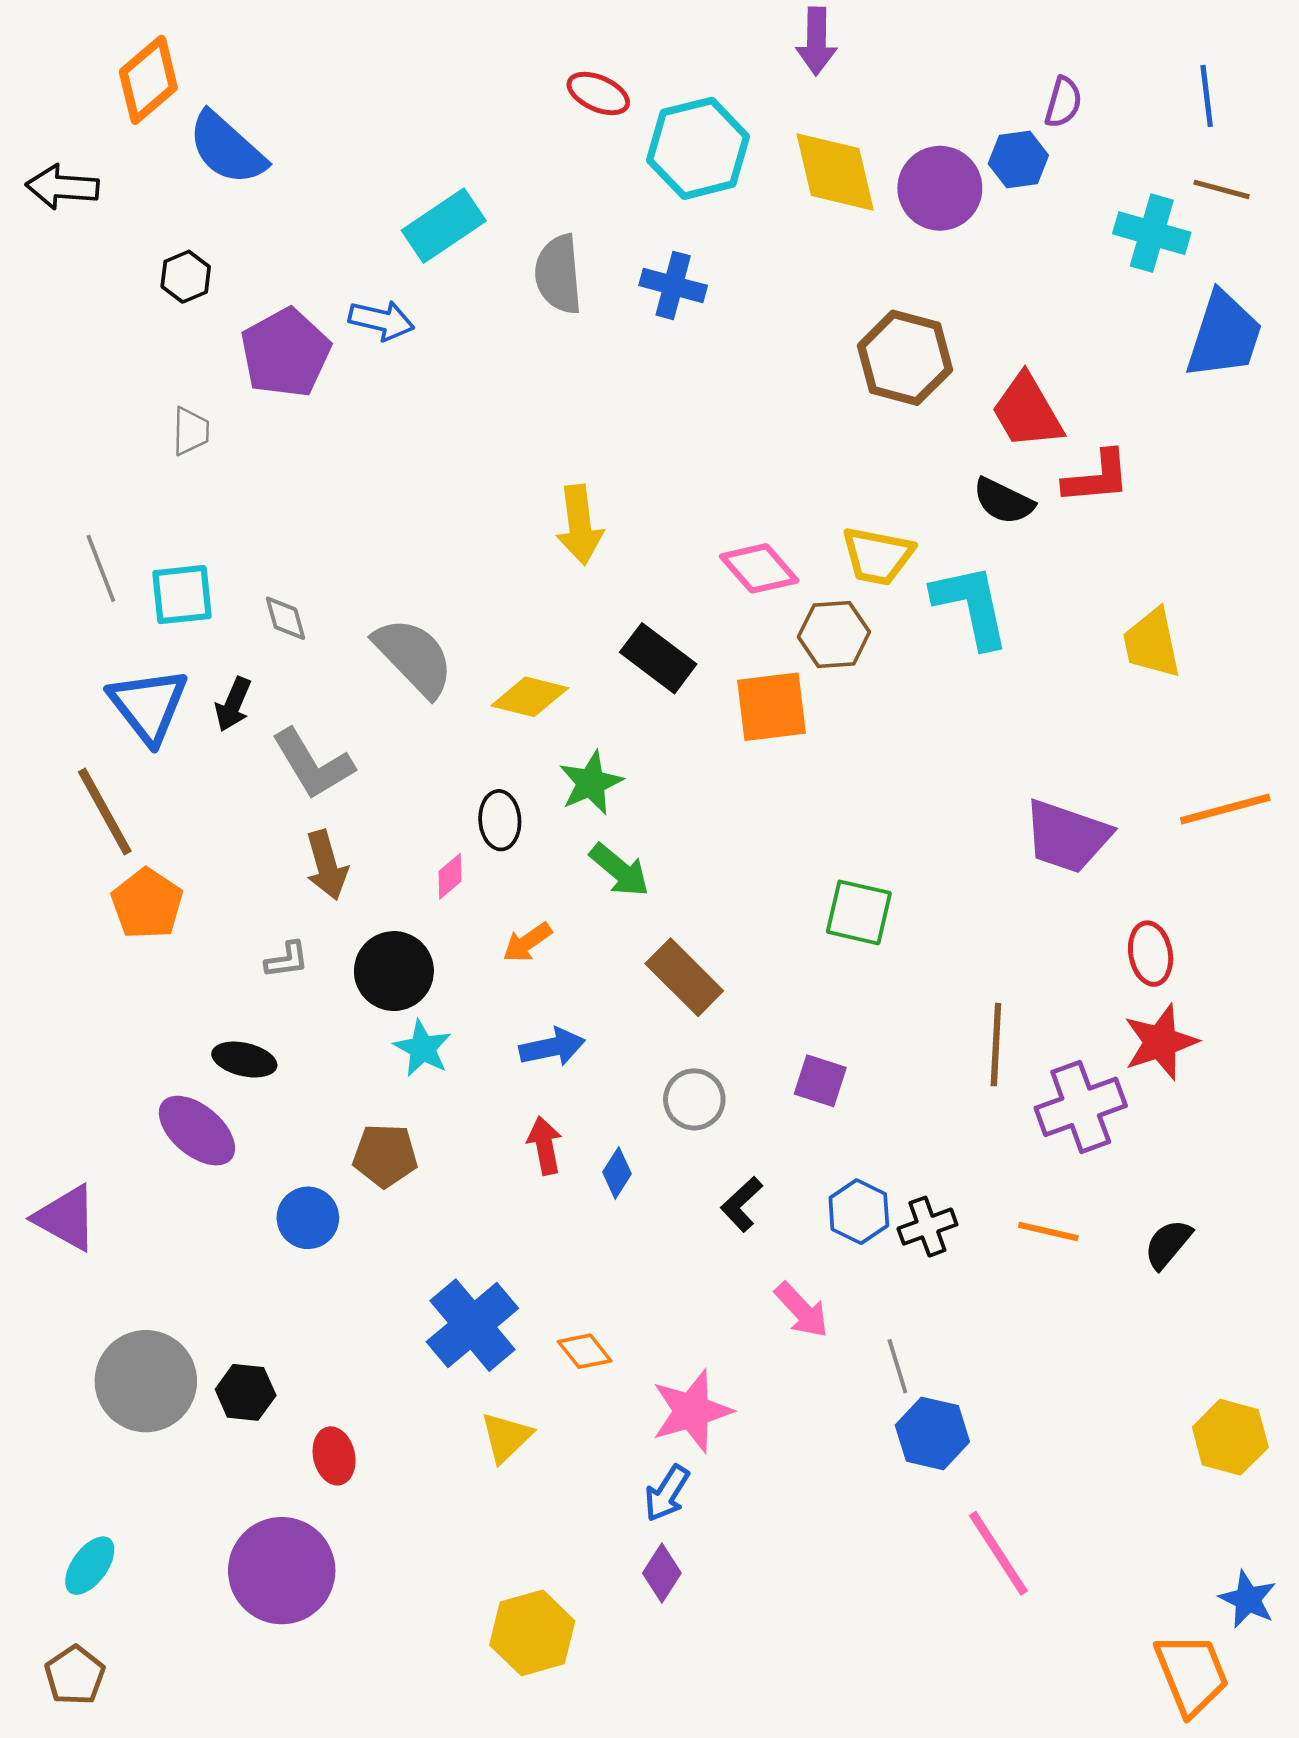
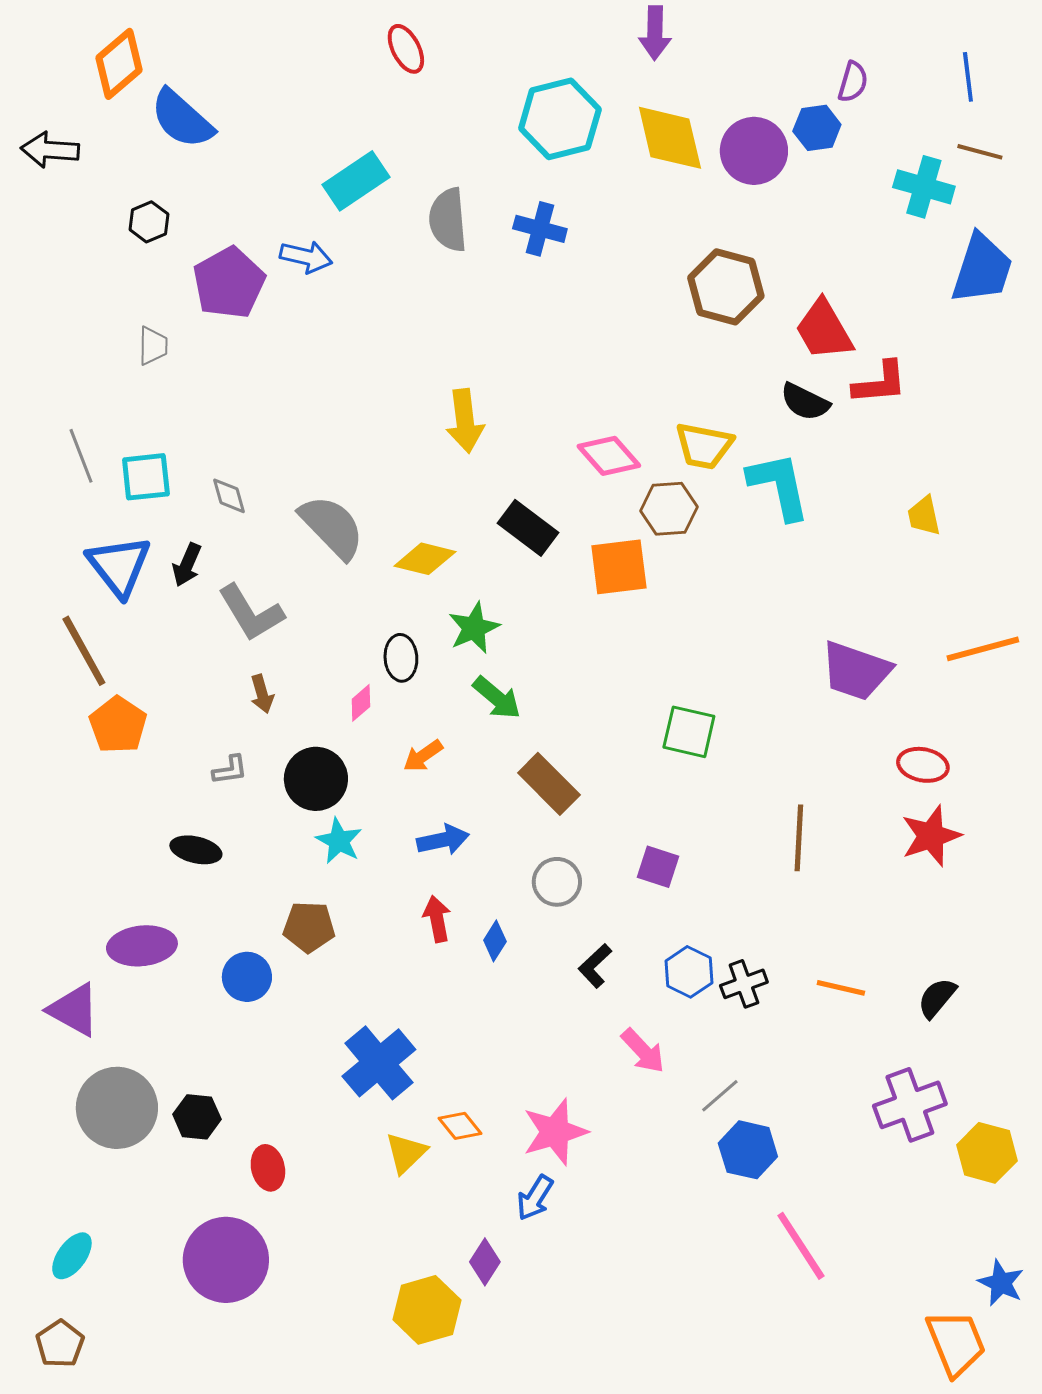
red ellipse: (598, 93) -> (406, 49), moved, turned 39
yellow trapezoid: (1152, 643) -> (924, 516), size x0.7
brown arrow: (327, 865) -> (262, 694), size x0.7
red ellipse: (1151, 954) -> (923, 765), turned -69
purple cross: (1081, 1107) -> (910, 1105), moved
purple ellipse: (197, 1131) -> (142, 946), moved, turned -46
purple triangle: (66, 1218) -> (74, 1010), moved
orange diamond: (585, 1351) -> (460, 1126), moved
gray line: (897, 1366) -> (720, 1096), turned 66
purple diamond: (662, 1573) -> (485, 1262), moved

